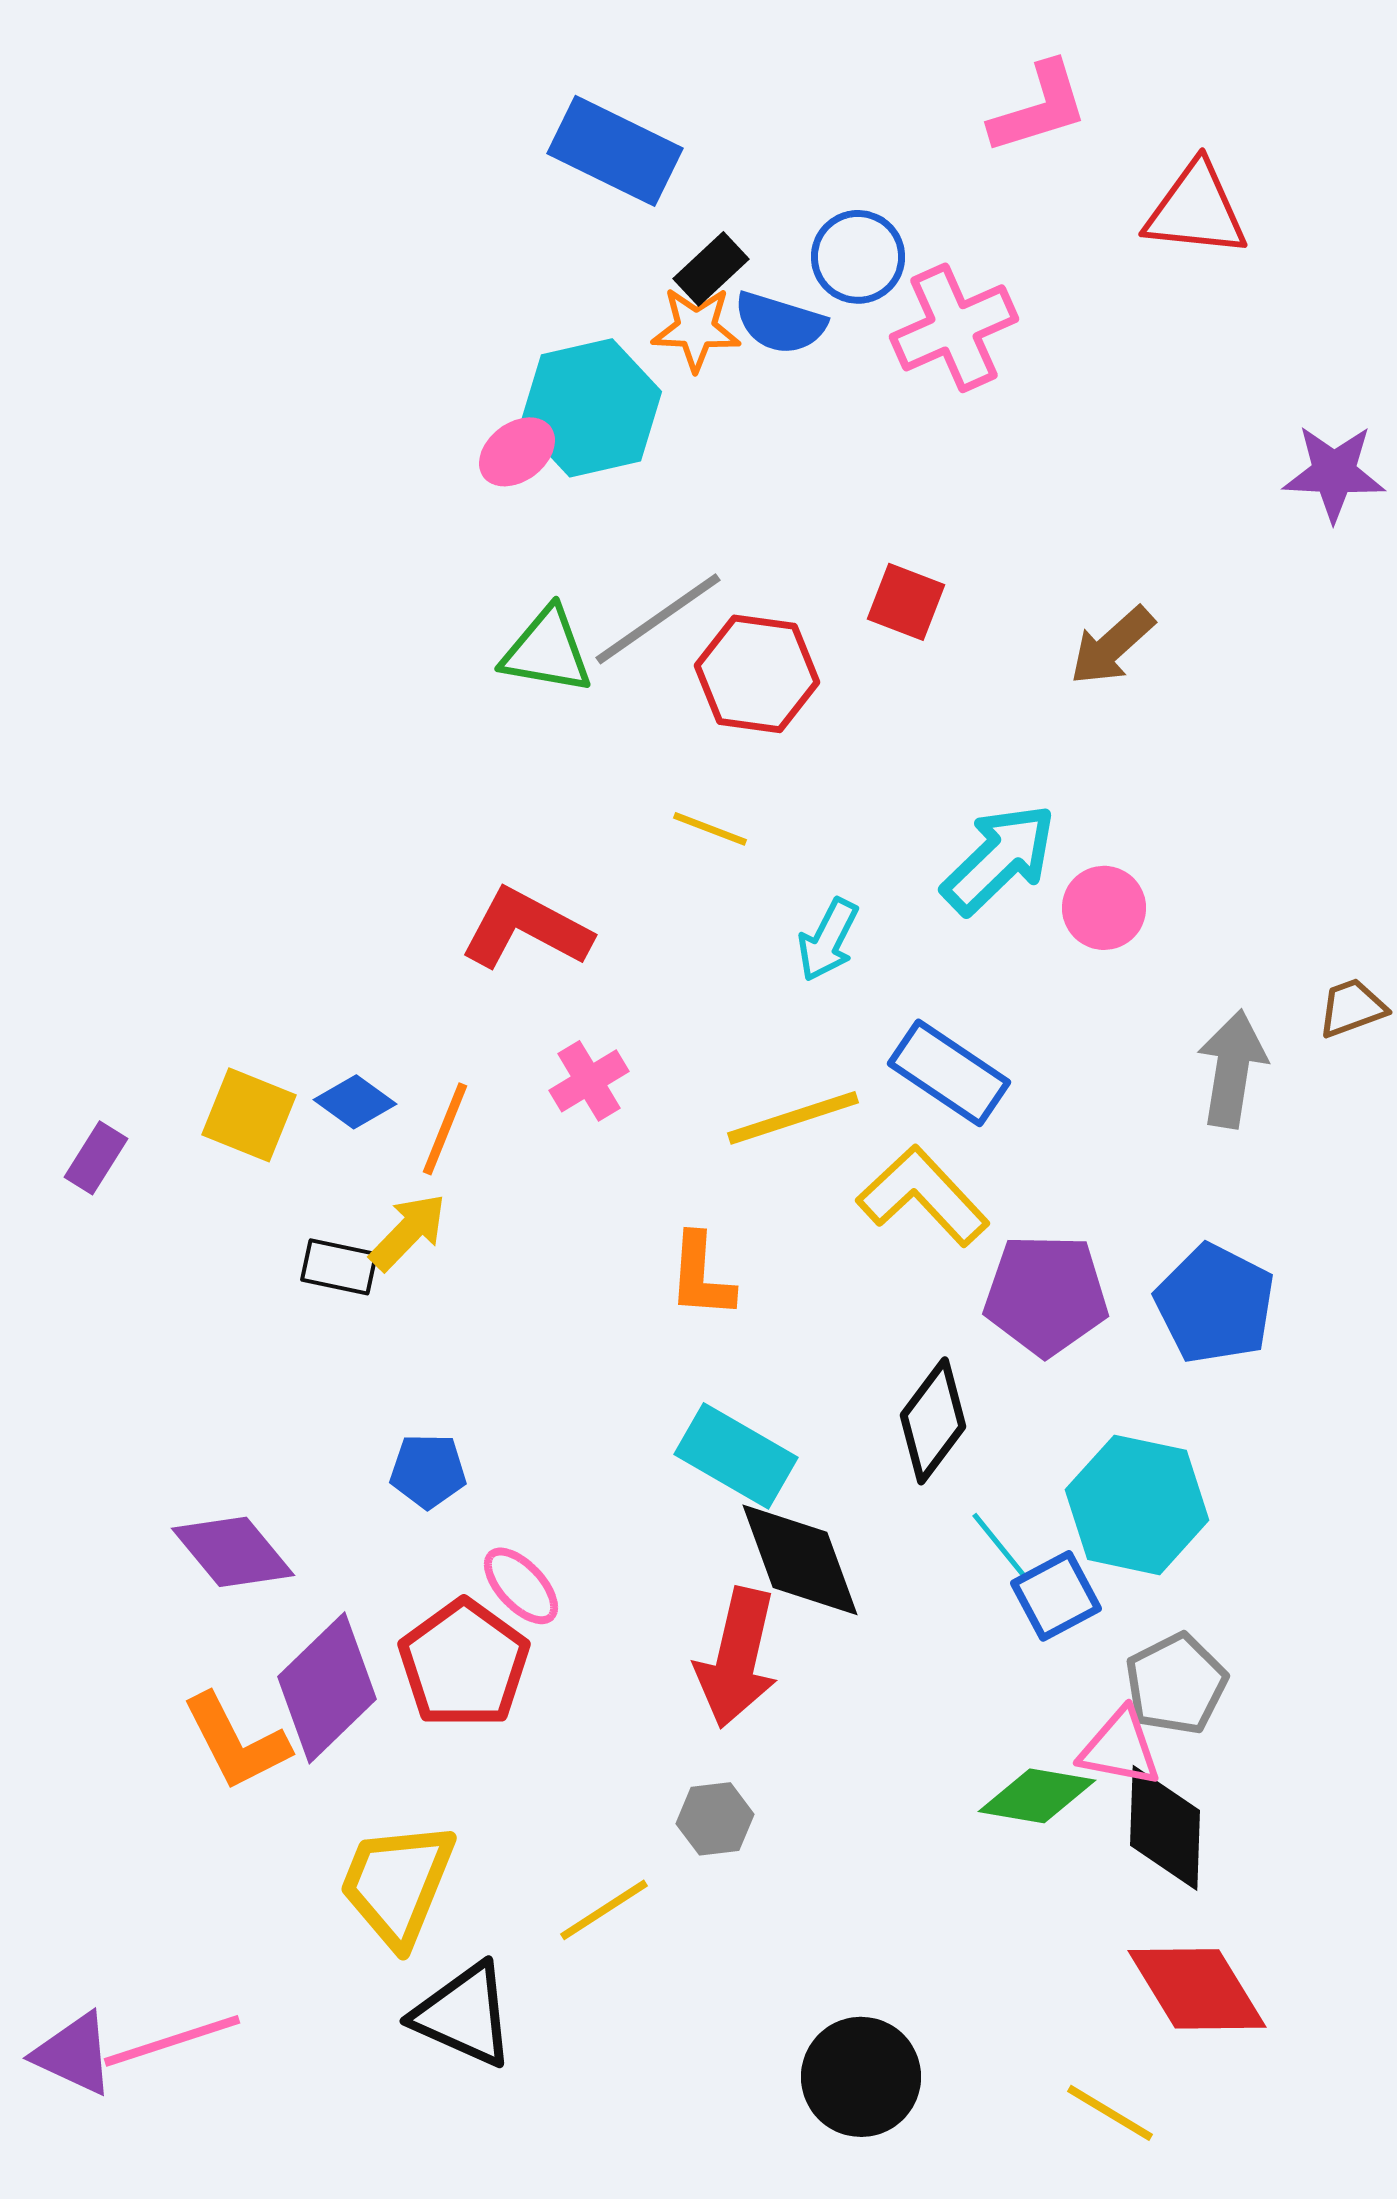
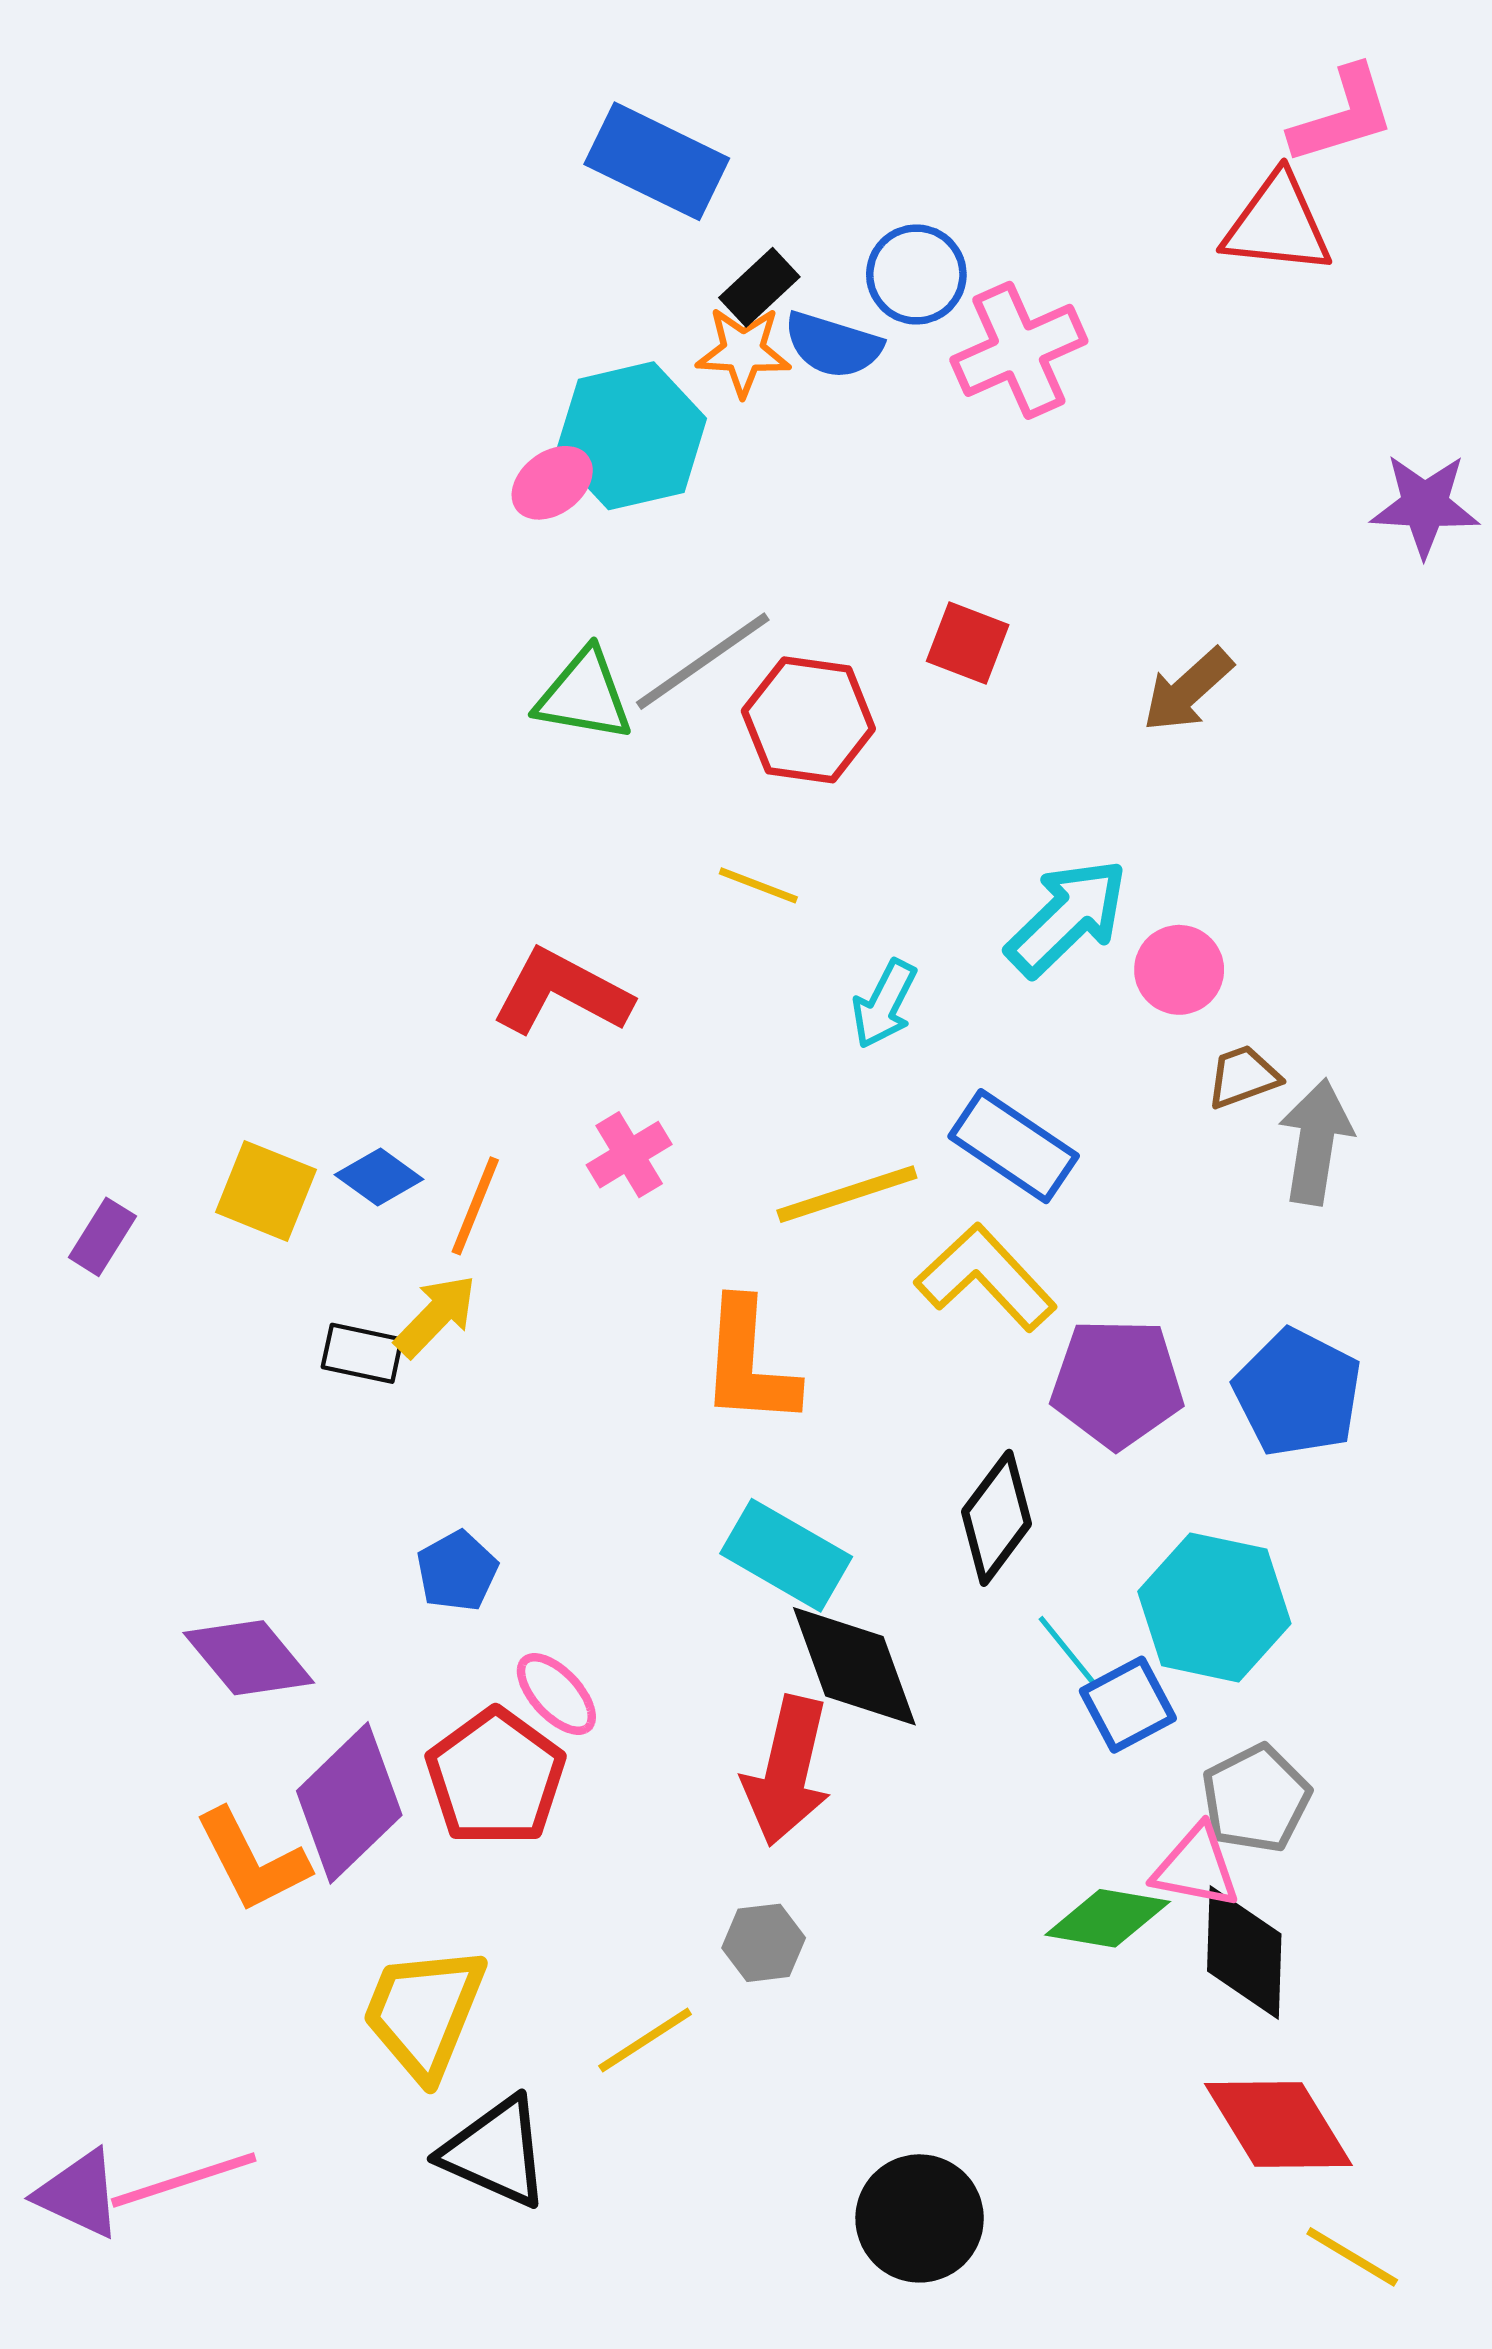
pink L-shape: (1039, 108) -> (1343, 115), moved
brown trapezoid: (1352, 1008) -> (1243, 1077), moved
orange L-shape: (701, 1276) -> (749, 1363), size x1.4
blue pentagon: (428, 1471) -> (457, 1571), turned -30
yellow line: (1110, 2113) -> (1352, 2257), moved

